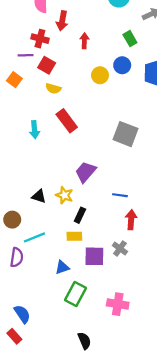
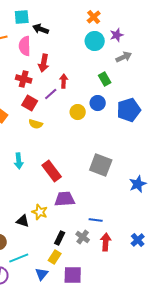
purple line: (26, 55) -> (51, 94), moved, turned -40
red rectangle: (67, 121) -> (52, 171), moved
purple trapezoid: (86, 172) -> (65, 199), turned 45
yellow star: (64, 195) -> (40, 212), moved
yellow rectangle: (74, 236) -> (55, 257), turned -56
gray cross: (120, 248) -> (83, 237), moved
blue triangle: (62, 267) -> (42, 274), moved, turned -32

